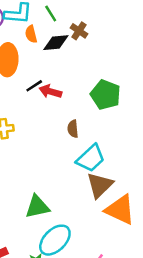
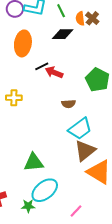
brown cross: (79, 31) -> (92, 18), moved
orange semicircle: (31, 34) -> (80, 19), moved
brown semicircle: (73, 129) -> (69, 104), turned -96

